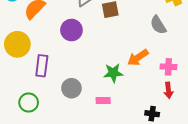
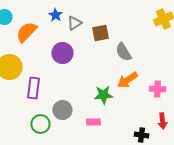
gray semicircle: (158, 25) -> (123, 52), moved
red arrow: (168, 90) -> (162, 121), moved
green circle: (29, 103) -> (40, 124), moved

